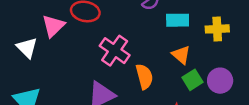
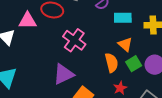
pink triangle: (53, 26) -> (28, 21), turned 42
orange semicircle: (144, 77) -> (112, 63), moved

